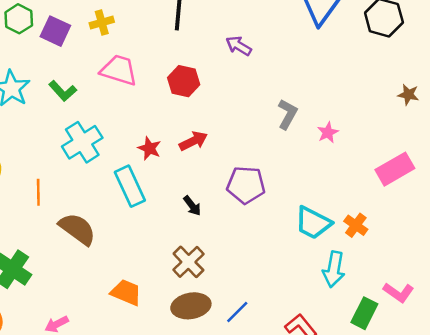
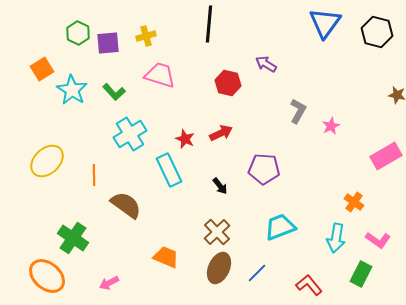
purple square: (55, 31) -> (108, 43), turned -30
purple arrow: (239, 46) -> (266, 64), moved
red hexagon: (184, 81) -> (228, 83), moved
cyan trapezoid: (313, 223) -> (280, 227), moved, turned 132
pink L-shape: (399, 292) -> (378, 240), moved
brown ellipse: (191, 306) -> (219, 268), turned -56

